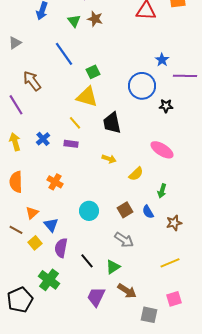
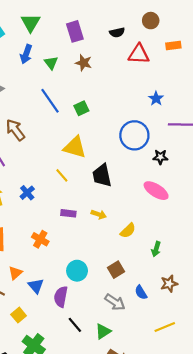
green triangle: (74, 21) -> (51, 63), moved
blue star: (162, 60) -> (156, 99), moved
green square: (93, 72) -> (81, 108), moved
purple rectangle: (71, 144) -> (68, 213), moved
pink ellipse: (162, 150) -> (156, 191), moved
blue semicircle: (148, 212) -> (141, 292), moved
yellow square: (35, 243) -> (19, 315), moved
purple semicircle: (61, 248) -> (61, 297), moved

